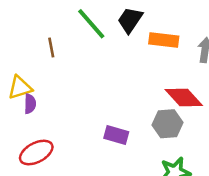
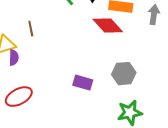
brown line: (51, 47) -> (31, 29), moved
red diamond: (184, 98) -> (108, 26), moved

